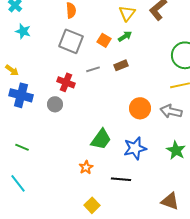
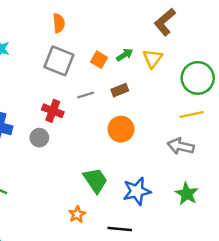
yellow triangle: (127, 13) -> (153, 58), moved
orange circle: (140, 108) -> (121, 129), moved
green trapezoid: (101, 139) -> (95, 180), turned -70

